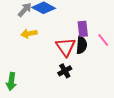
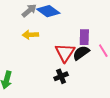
black semicircle: (82, 45) -> (81, 53), turned -138

